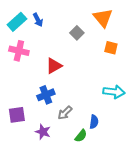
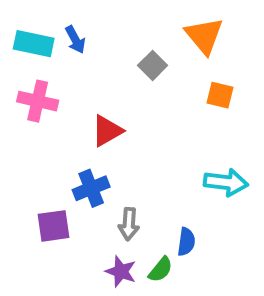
cyan rectangle: (17, 22) -> (34, 44), turned 54
gray arrow: (65, 113) -> (129, 224), turned -42
purple square: (17, 115) -> (54, 226), moved
purple star: (43, 132) -> (121, 272), moved

